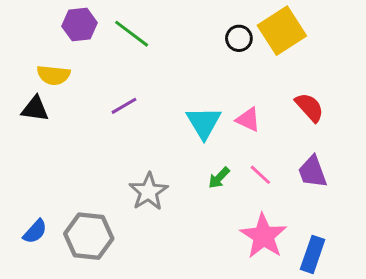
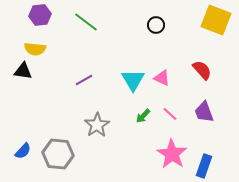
purple hexagon: (80, 25) -> (40, 15), moved
yellow square: (282, 31) -> (216, 20), moved, turned -36
purple line: (124, 106) -> (84, 80), moved

